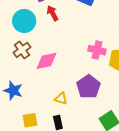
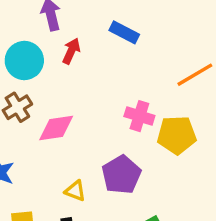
red arrow: (52, 13) -> (71, 51), turned 49

